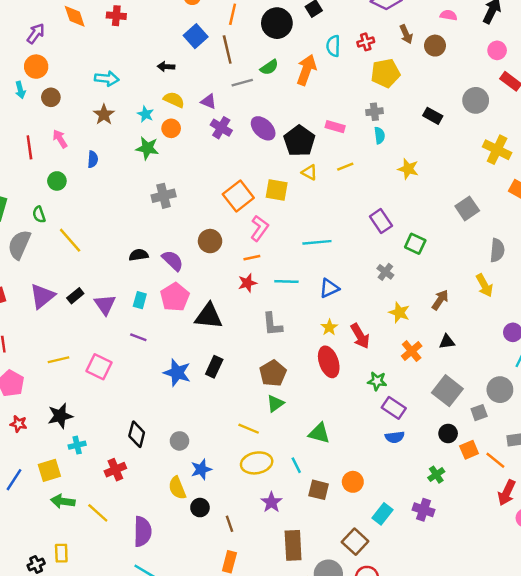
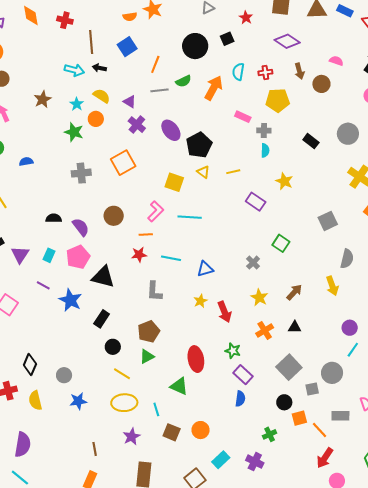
orange line: (233, 14) -> (155, 64), moved
brown line: (227, 49) -> (91, 42), moved
cyan arrow: (107, 79) -> (74, 70), moved
pink rectangle: (335, 127) -> (243, 117), moved
blue semicircle: (93, 159) -> (26, 162), moved, turned -112
orange square: (238, 196) -> (123, 163), moved
purple rectangle: (381, 221) -> (256, 202), moved, turned -30
cyan line: (317, 242) -> (190, 217), moved
red ellipse: (329, 362) -> (196, 359), moved
blue star: (177, 373) -> (70, 300), moved
blue semicircle: (395, 437) -> (240, 399), turned -84
yellow semicircle: (177, 488) -> (35, 400), moved
black circle: (200, 508) -> (113, 347), moved

